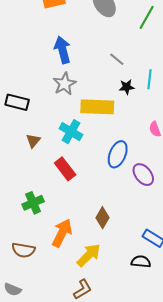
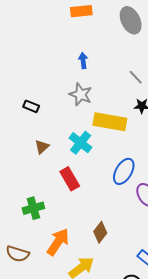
blue arrow: (63, 50) -> (83, 61), size x0.6
gray star: (65, 84) -> (81, 94), turned -30
black rectangle: (17, 102) -> (31, 106), size x0.7

